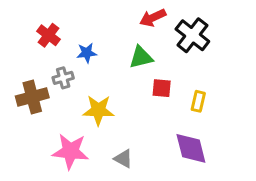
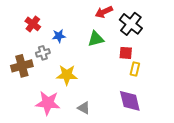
red square: (162, 88) -> (126, 53), moved

